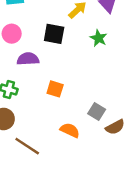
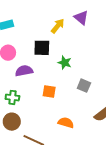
green star: (99, 38) -> (65, 63), moved
gray square: (97, 112) -> (84, 86), moved

